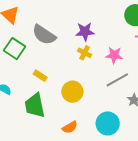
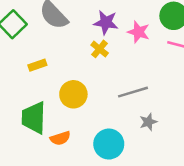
pink star: (114, 55) -> (139, 32), moved
yellow rectangle: (40, 76) -> (37, 65), turned -64
green trapezoid: (35, 105) -> (34, 118), moved

